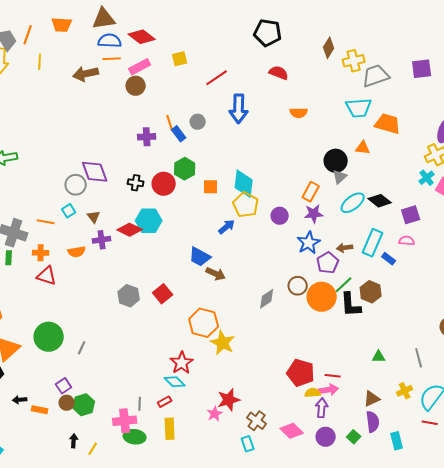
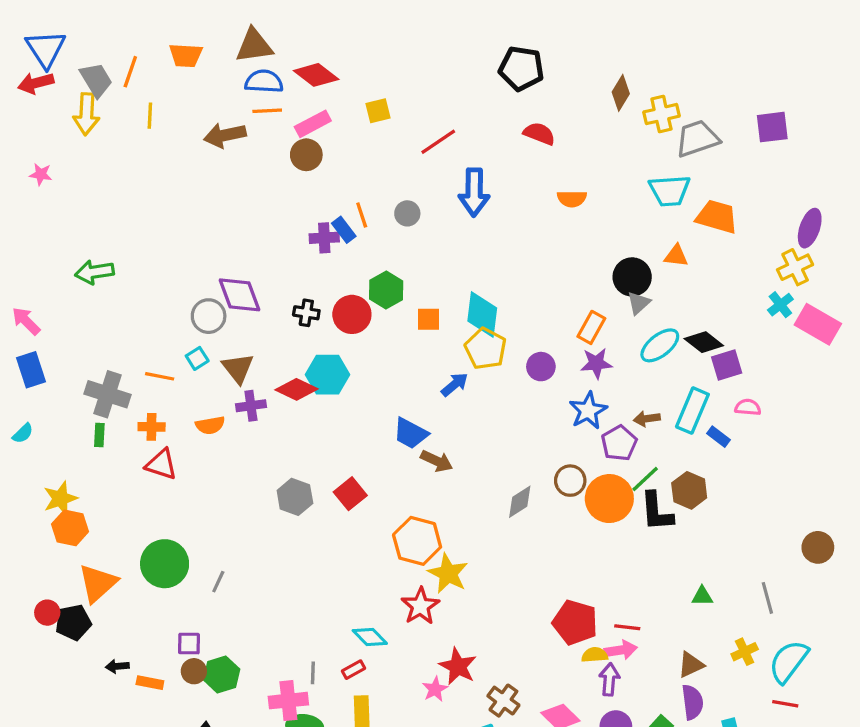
blue rectangle: (179, 134) -> (344, 230), moved
purple square: (411, 215) -> (727, 365), moved
brown triangle: (94, 217) -> (238, 368), size x1.5
red star: (182, 363) -> (420, 606), moved
purple square: (64, 386) -> (189, 644), turned 35
red star: (229, 400) -> (458, 666), turned -30

